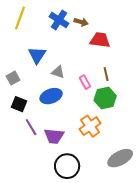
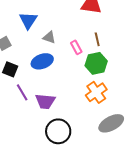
orange cross: (90, 126) -> (96, 92), moved

